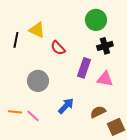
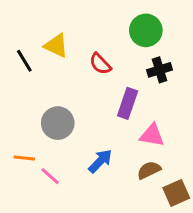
black line: (16, 40) -> (24, 61), turned -42
red semicircle: (58, 48) -> (100, 64), moved
pink triangle: (105, 79) -> (152, 135), moved
orange line: (15, 112) -> (24, 158), moved

